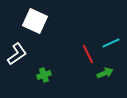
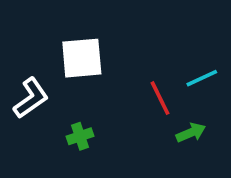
white square: (35, 21) -> (82, 58), moved, turned -30

